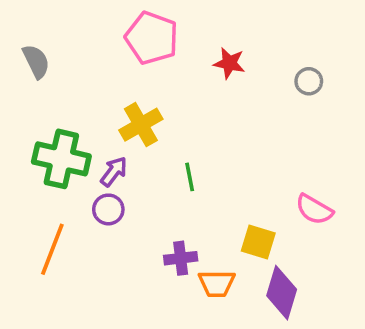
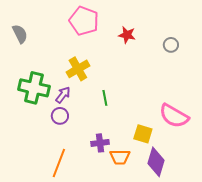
pink semicircle: (314, 209) -> (174, 116), size x1.4
orange line: (52, 249) -> (59, 163), moved

